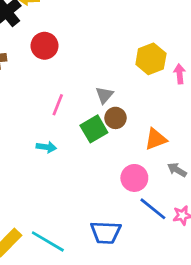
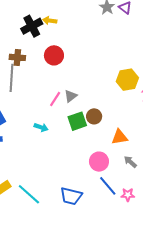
gray triangle: (104, 95) -> (71, 96), moved

